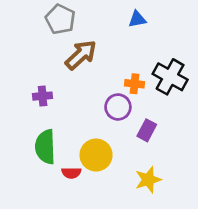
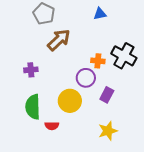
yellow circle: (96, 155) -> (70, 101), moved

